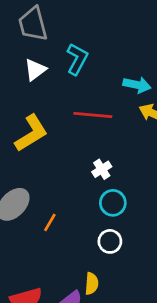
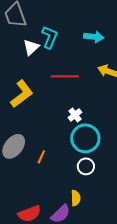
white triangle: (35, 70) -> (31, 47), moved
cyan arrow: (137, 85) -> (94, 37), moved
cyan circle: (113, 203) -> (85, 138), size x1.5

